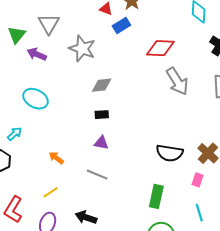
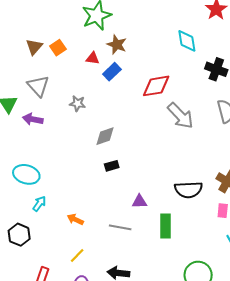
gray star: (82, 49) -> (77, 103), size x0.6
cyan ellipse: (36, 99) -> (26, 174), moved
cyan arrow: (15, 134) -> (39, 204), moved
purple triangle: (101, 143) -> (139, 202), moved
green rectangle: (156, 196) -> (166, 226), moved

